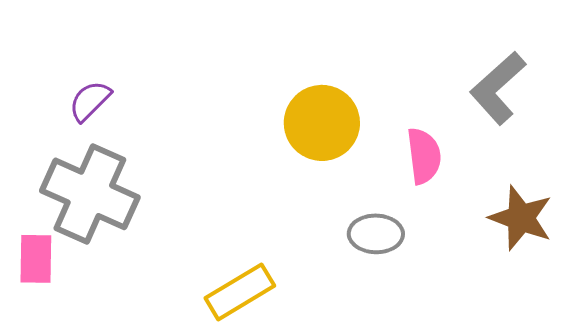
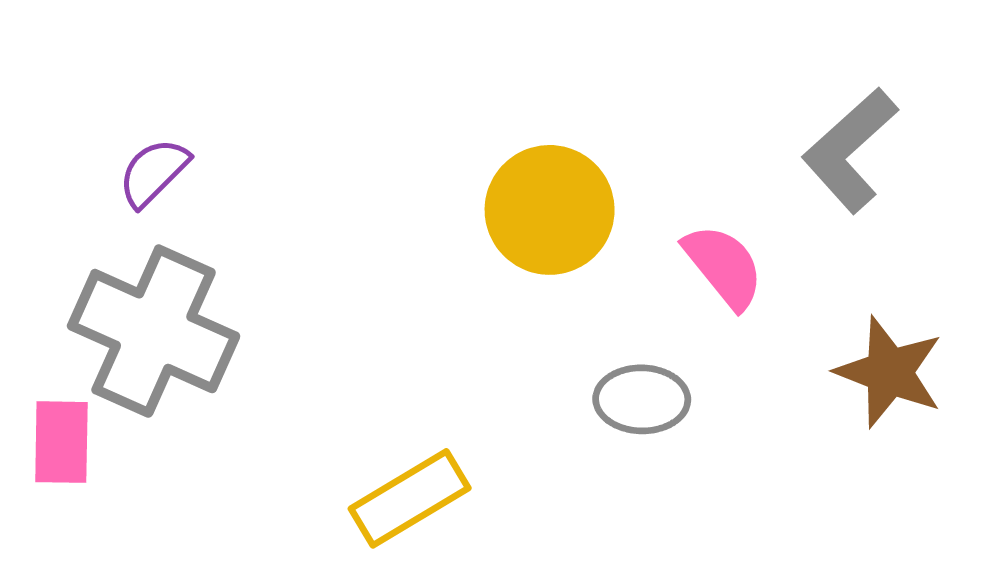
pink semicircle: (424, 156) -> (724, 266), turned -32

